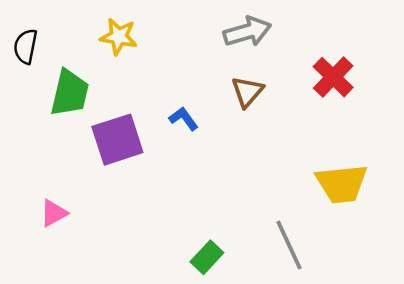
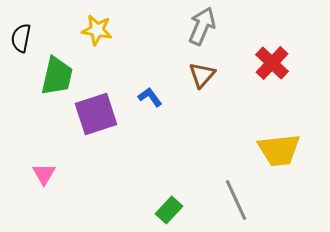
gray arrow: (247, 32) -> (202, 26), turned -51
pink triangle: (54, 213) -> (44, 174), turned -30

